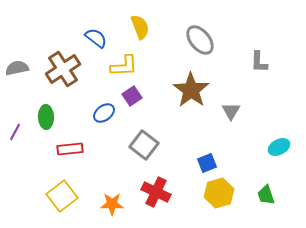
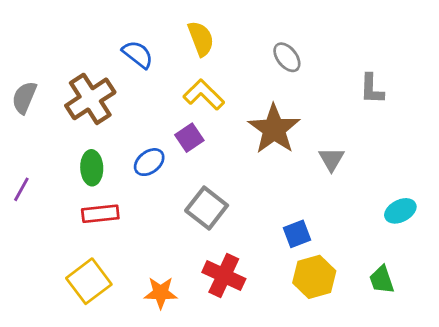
gray ellipse: (200, 40) -> (287, 57), size x0.7
yellow L-shape: (124, 66) -> (204, 95), moved, turned -132
gray semicircle: (17, 68) -> (24, 97), turned -55
green ellipse: (46, 117) -> (92, 168), moved

